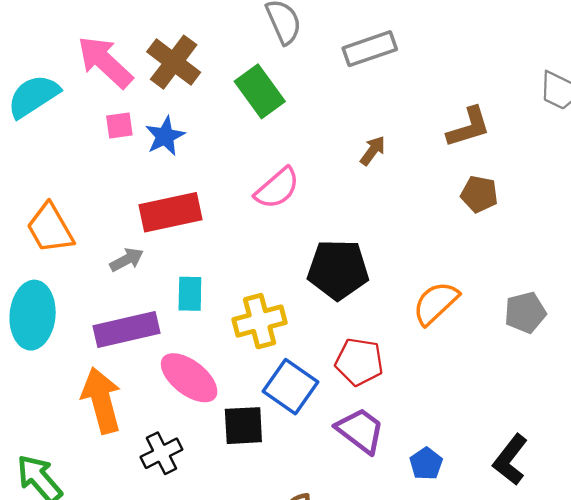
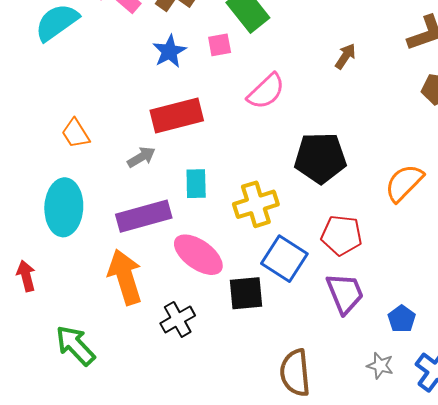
pink square: (119, 125) -> (220, 45), moved
orange trapezoid: (50, 228) -> (76, 133), size x0.7
purple trapezoid: (360, 431) -> (345, 293), turned 33

